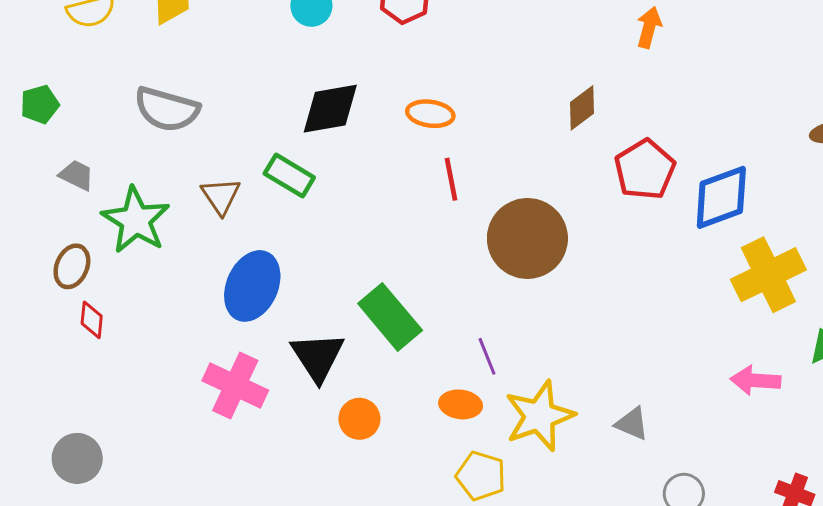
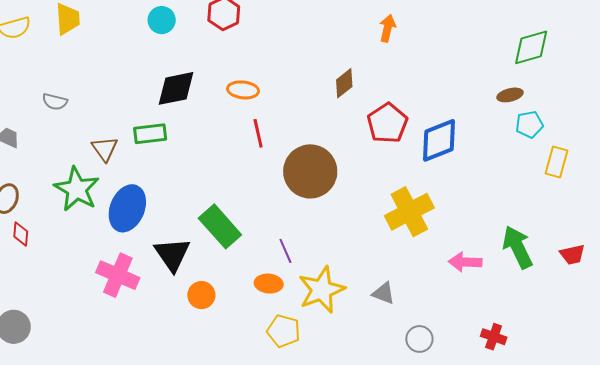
gray semicircle: (167, 109) -> (55, 102), moved, size x0.6
green rectangle: (289, 175) -> (150, 134), turned -36
green star: (136, 220) -> (77, 189), moved
yellow cross: (768, 275) -> (409, 212), moved

